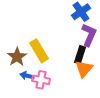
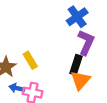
yellow rectangle: (39, 51) -> (30, 60), size x0.7

